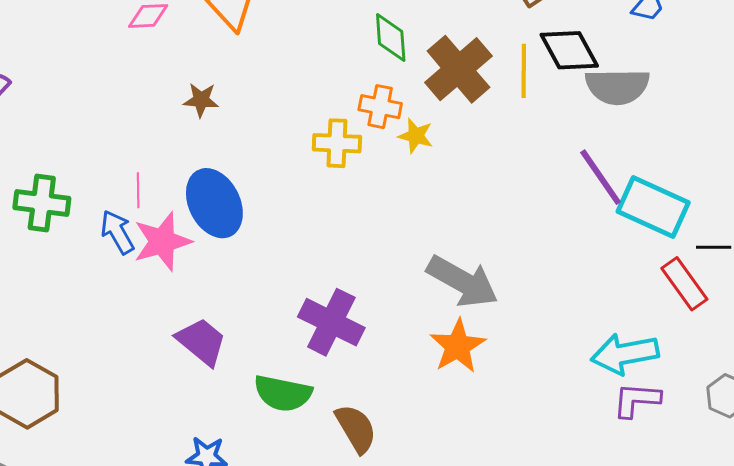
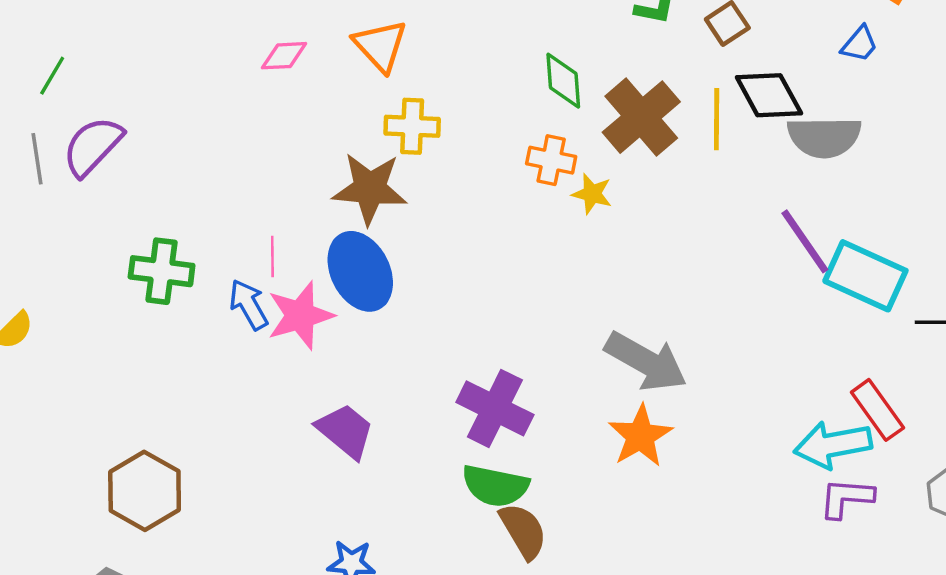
brown star: (201, 100) -> (370, 189), moved, size x1.8
yellow cross: (337, 143) -> (412, 126), moved
red rectangle: (684, 284) -> (877, 410), moved
green semicircle: (283, 393) -> (495, 486), moved

